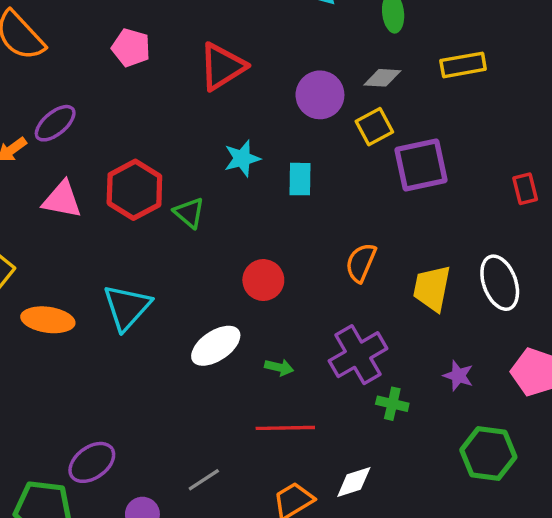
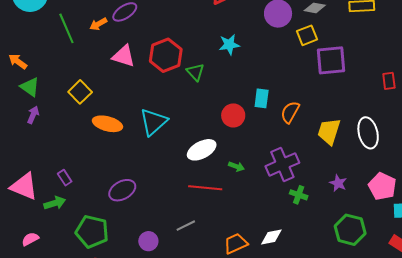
cyan rectangle: (300, 179) -> (262, 98), moved
red line: (285, 428) -> (205, 188), moved
purple ellipse: (92, 462) -> (122, 190), moved

